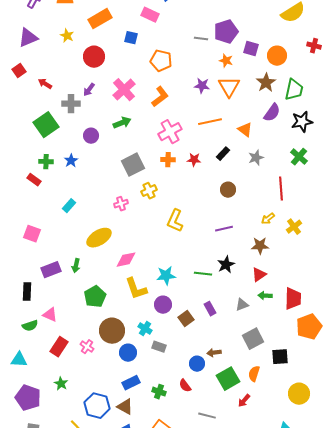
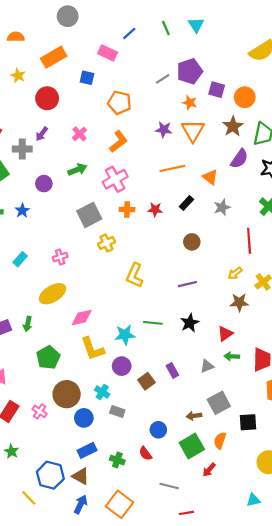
gray line: (201, 39) -> (163, 79), turned -40
pink cross: (124, 90) -> (80, 134), size x0.6
pink cross: (170, 132) -> (115, 179), moved
pink cross: (121, 204) -> (60, 257), moved
brown star: (260, 246) -> (239, 302), moved
green line: (203, 274) -> (153, 323), moved
brown arrow: (214, 353) -> (194, 416), moved

